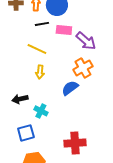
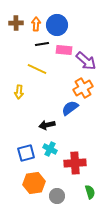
yellow arrow: (40, 72) -> (19, 92), moved
black arrow: (20, 99) -> (47, 125), moved
cyan cross: (41, 111) -> (50, 149), moved

